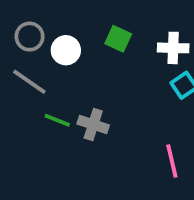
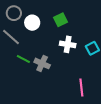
green square: (118, 39) -> (60, 20), turned 32
white cross: (173, 48) -> (68, 44), moved

